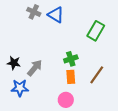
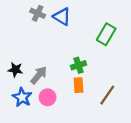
brown line: (97, 75) -> (107, 95), moved
blue star: (20, 88) -> (22, 97), turned 30
pink circle: (66, 100) -> (48, 97), moved

